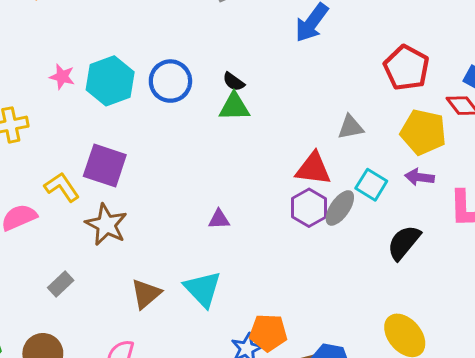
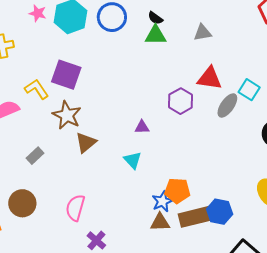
gray triangle: (350, 127) -> (203, 33), moved
purple hexagon: (309, 208) -> (181, 101), moved
purple triangle: (219, 219) -> (142, 127), moved
cyan triangle: (203, 289) -> (133, 160), size x0.7
brown triangle: (146, 294) -> (86, 143), moved

